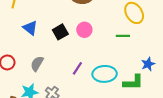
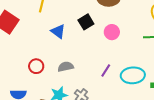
black square: (60, 32) -> (86, 22), moved
gray semicircle: (37, 64) -> (66, 67), turned 49

